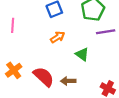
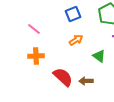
pink line: (13, 25) -> (34, 29), turned -56
orange cross: (14, 70) -> (36, 56), moved, turned 35

